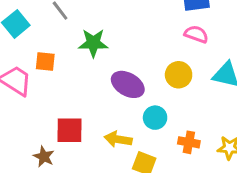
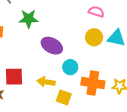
yellow circle: (179, 75) -> (94, 37), moved
orange cross: (189, 142) -> (93, 83), size x1.6

